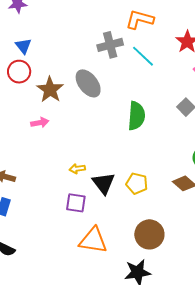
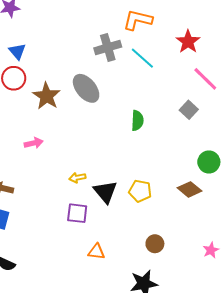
green semicircle: (136, 116) -> (137, 121), size x0.7
pink arrow: (40, 123) -> (34, 143), moved
brown circle: (149, 234) -> (155, 244), size x0.6
orange triangle: (93, 240) -> (97, 252), size x0.6

